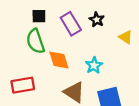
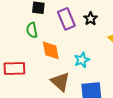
green semicircle: (35, 41) -> (32, 30), size x0.7

